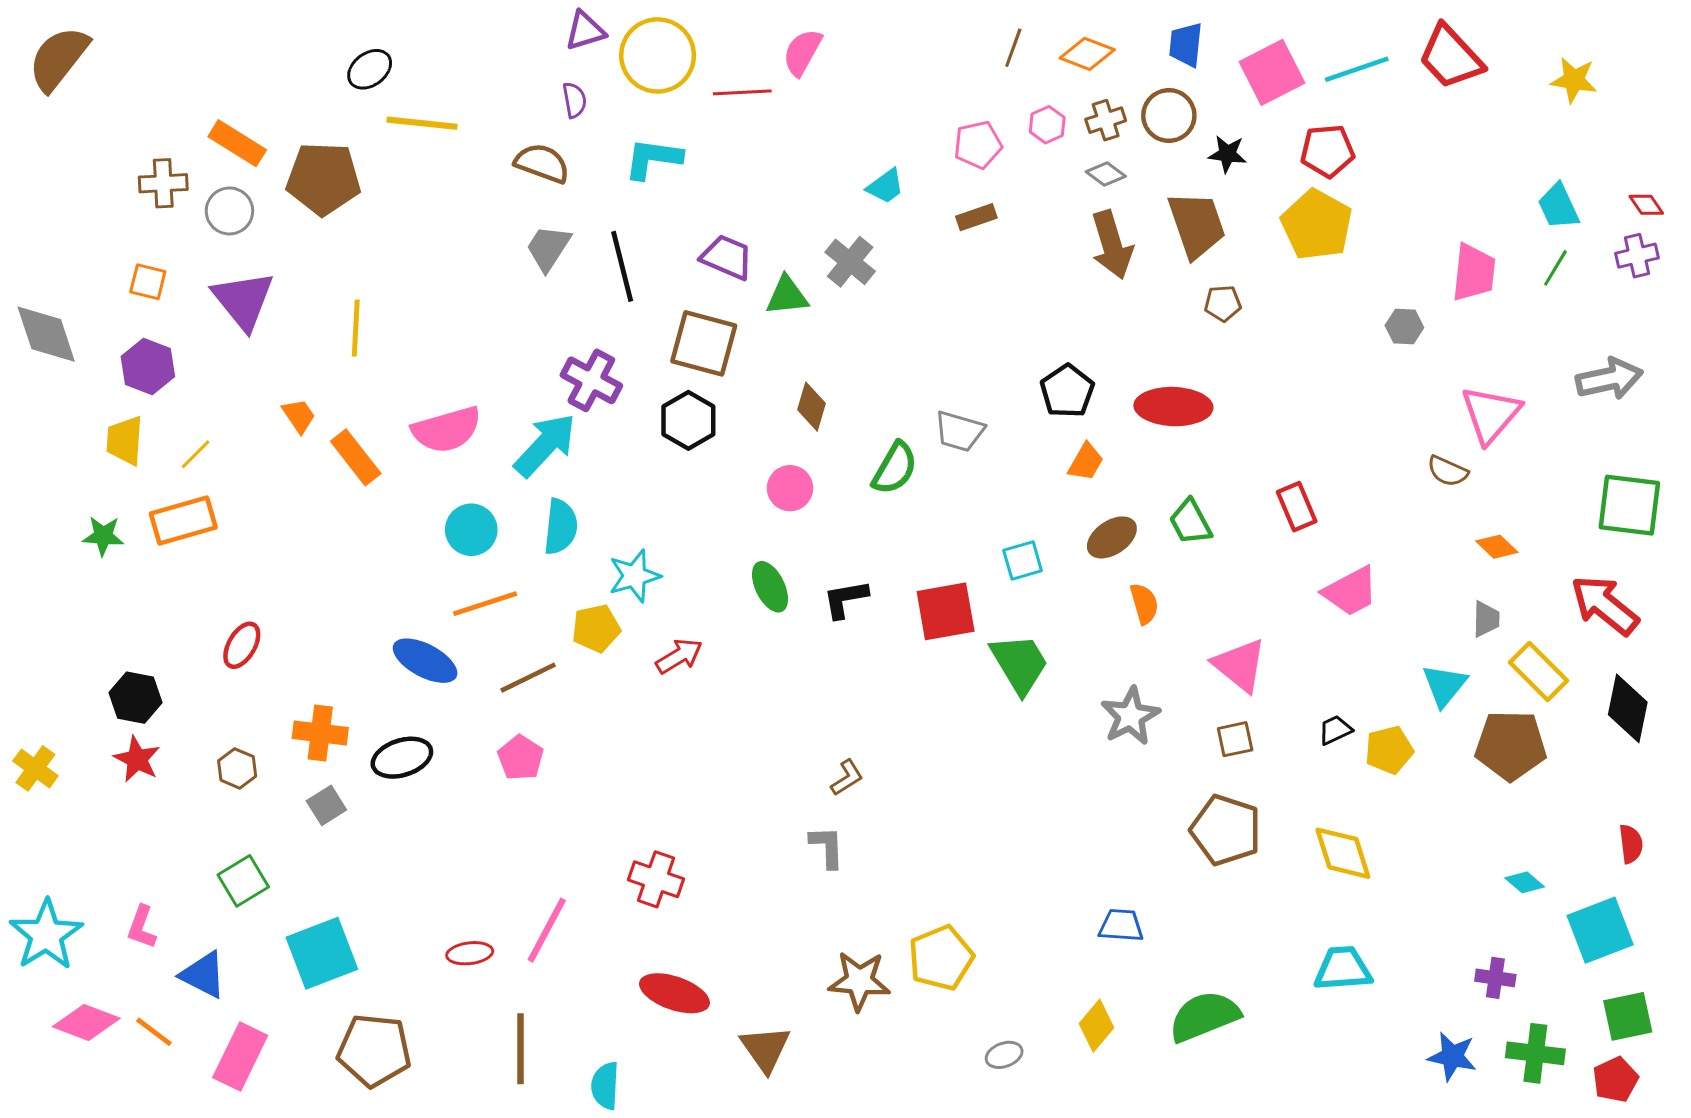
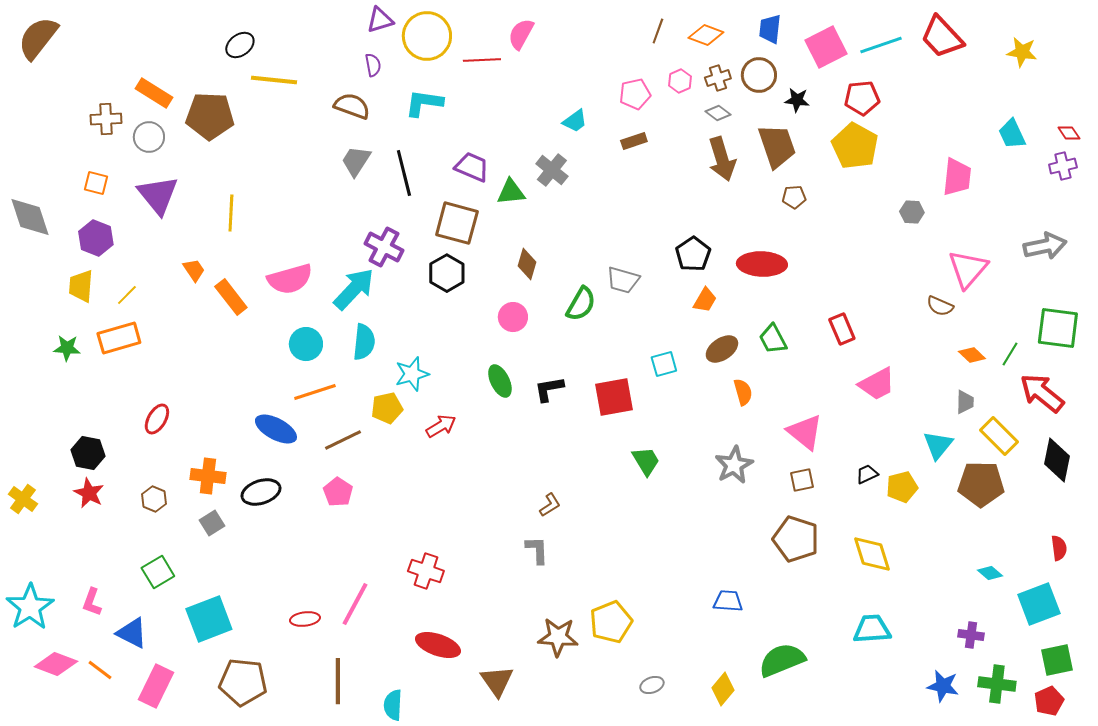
green line: (1555, 268) -> (1010, 354), moved
green trapezoid: (1019, 664) -> (646, 461), moved, size x0.7
yellow diamond: (1096, 1026) -> (723, 689), moved

